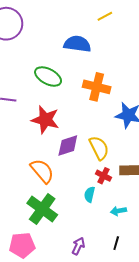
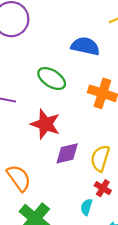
yellow semicircle: (99, 148) -> (100, 158), turned -140
orange semicircle: (42, 171) -> (19, 178), moved

